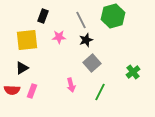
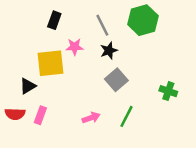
yellow square: (27, 40) -> (50, 63), moved
green cross: (133, 72) -> (168, 91), turned -32
pink arrow: (71, 85) -> (91, 118), moved, turned -96

